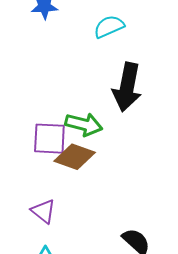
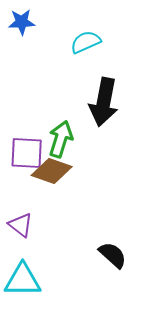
green arrow: (84, 124) -> (61, 139), turned -87

